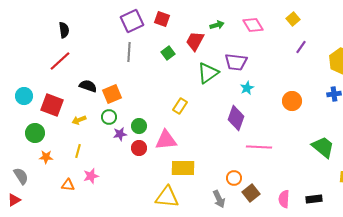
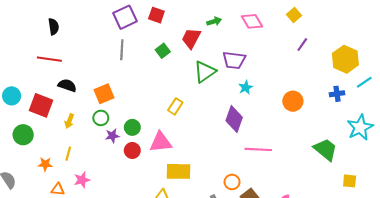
red line: (60, 61) -> (49, 59), turned 50
black semicircle: (88, 86) -> (67, 85), moved
yellow arrow: (79, 120) -> (69, 121), turned -48
orange star: (46, 157) -> (45, 164), moved

